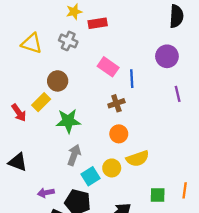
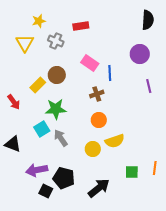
yellow star: (74, 12) -> (39, 21), moved
yellow triangle: (32, 43) -> (25, 43), turned 42
brown circle: (58, 81) -> (57, 75), moved
yellow rectangle: (41, 102) -> (38, 85), moved
gray arrow: (74, 155) -> (61, 138), turned -54
cyan square: (91, 176) -> (42, 129), moved
purple arrow: (46, 193) -> (37, 170), size x1.5

